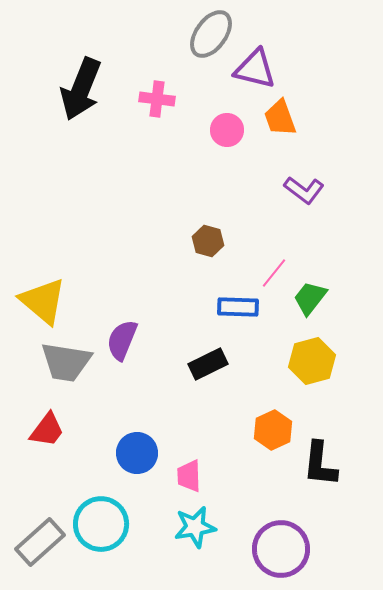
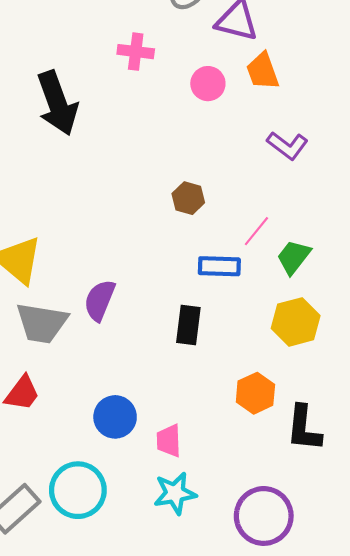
black arrow: (81, 89) -> (57, 103), moved, turned -42
black rectangle: (208, 364) -> (188, 325), turned -57

